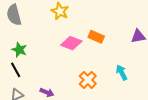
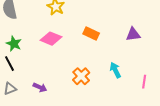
pink diamond: (71, 43) -> (51, 39), moved

